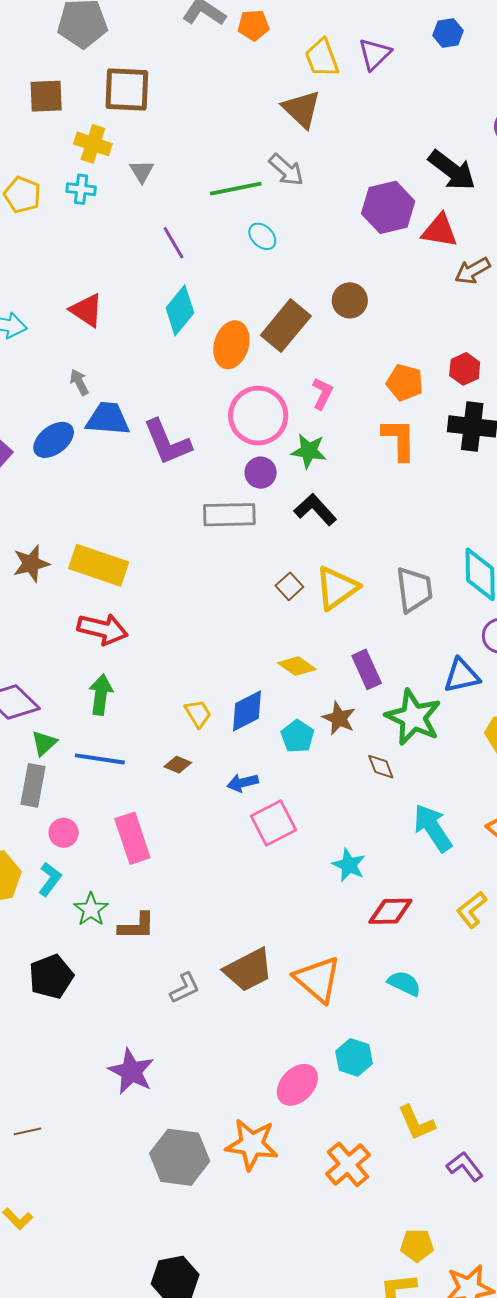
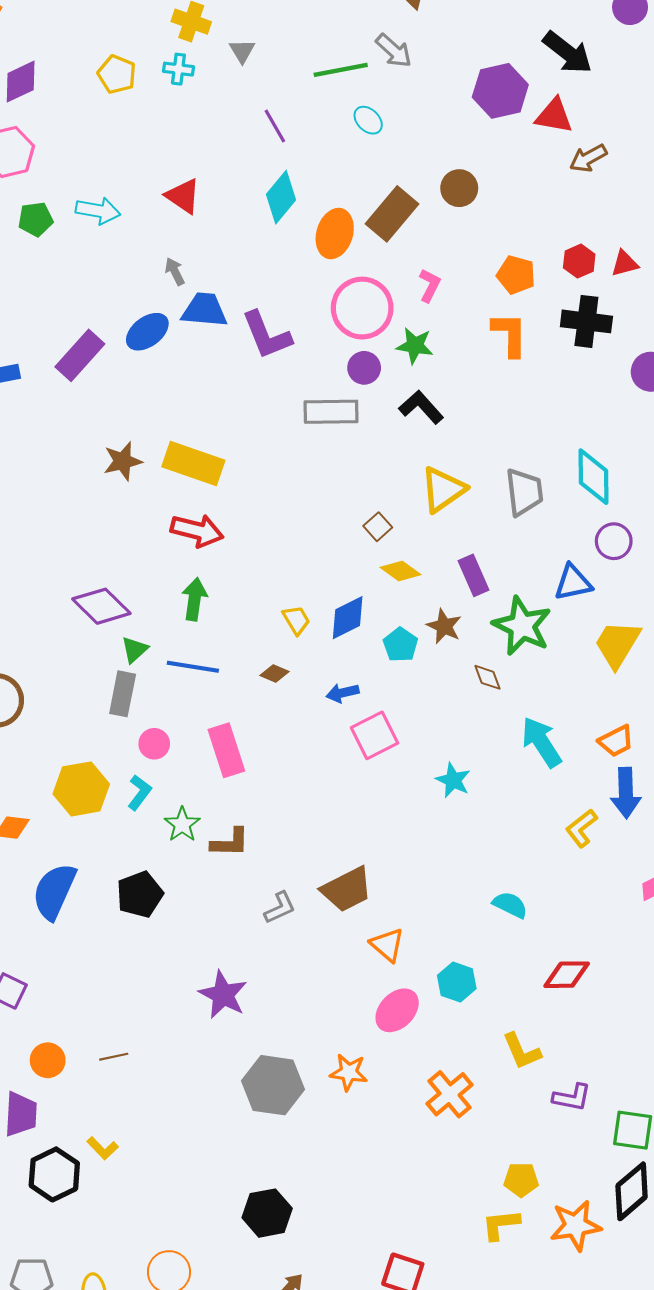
brown square: (289, 586) -> (378, 527), moved
red diamond: (390, 911) -> (567, 975), moved
orange triangle: (318, 979) -> (387, 945), moved, size x0.7
orange star: (252, 1144) -> (349, 1072), size x0.7
purple L-shape: (465, 1166) -> (572, 1097), turned 138

